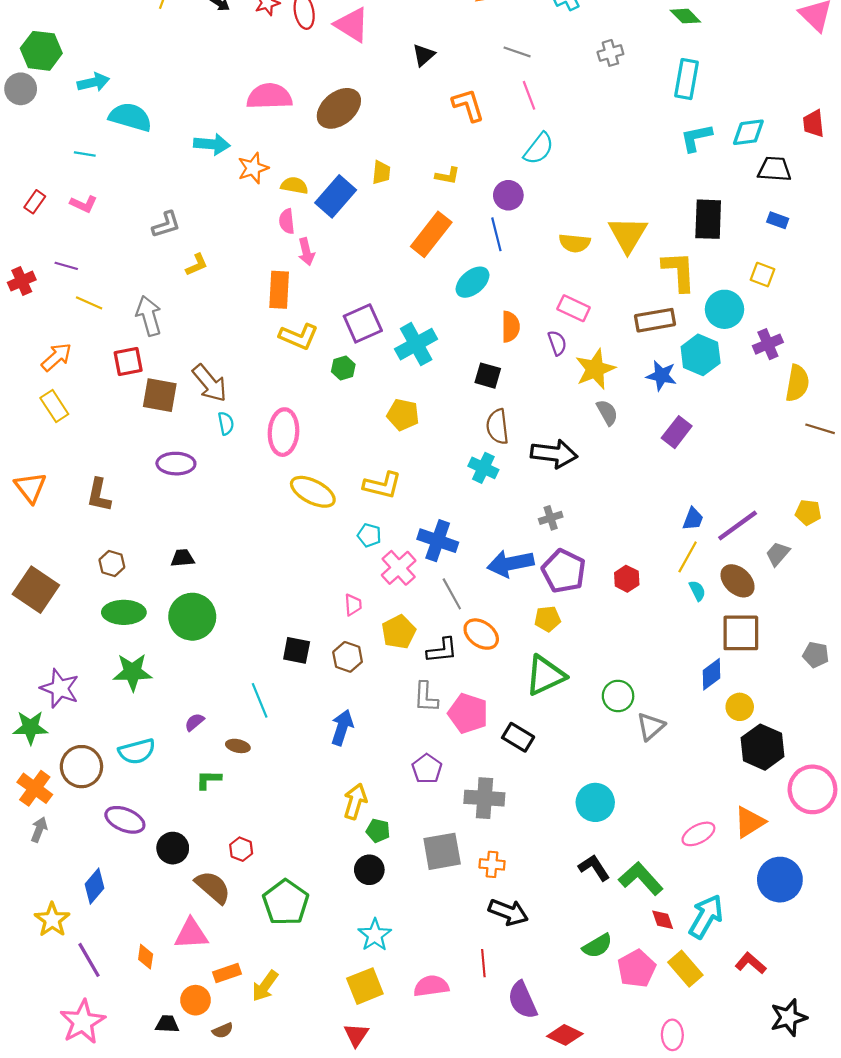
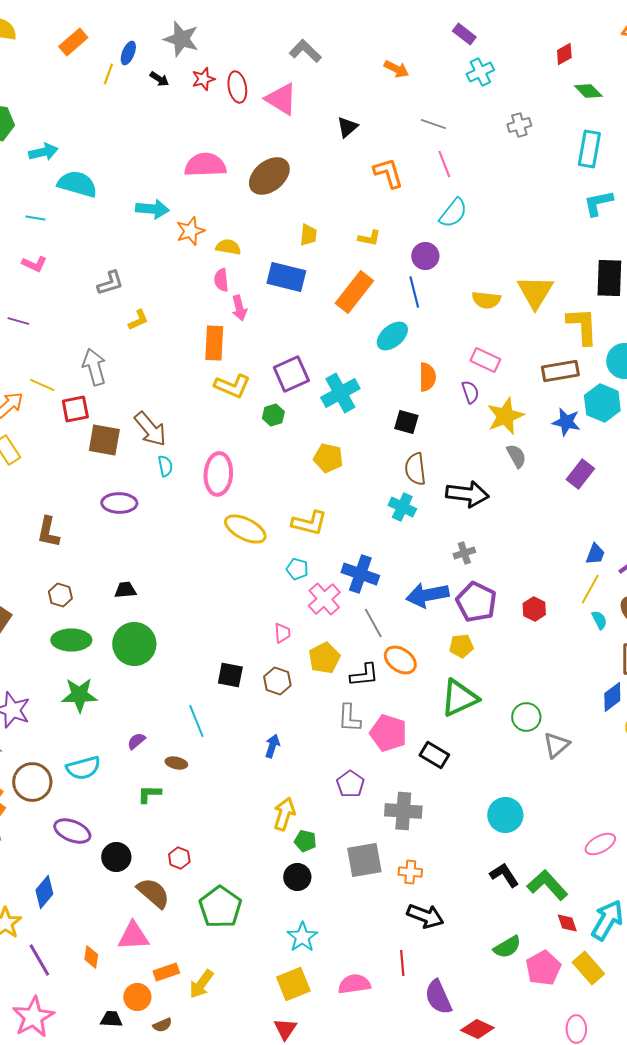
blue rectangle: (336, 196) -> (286, 277), moved, turned 63
yellow line: (89, 303) -> (42, 385), moved
blue arrow: (342, 727) -> (272, 746), size x0.7

